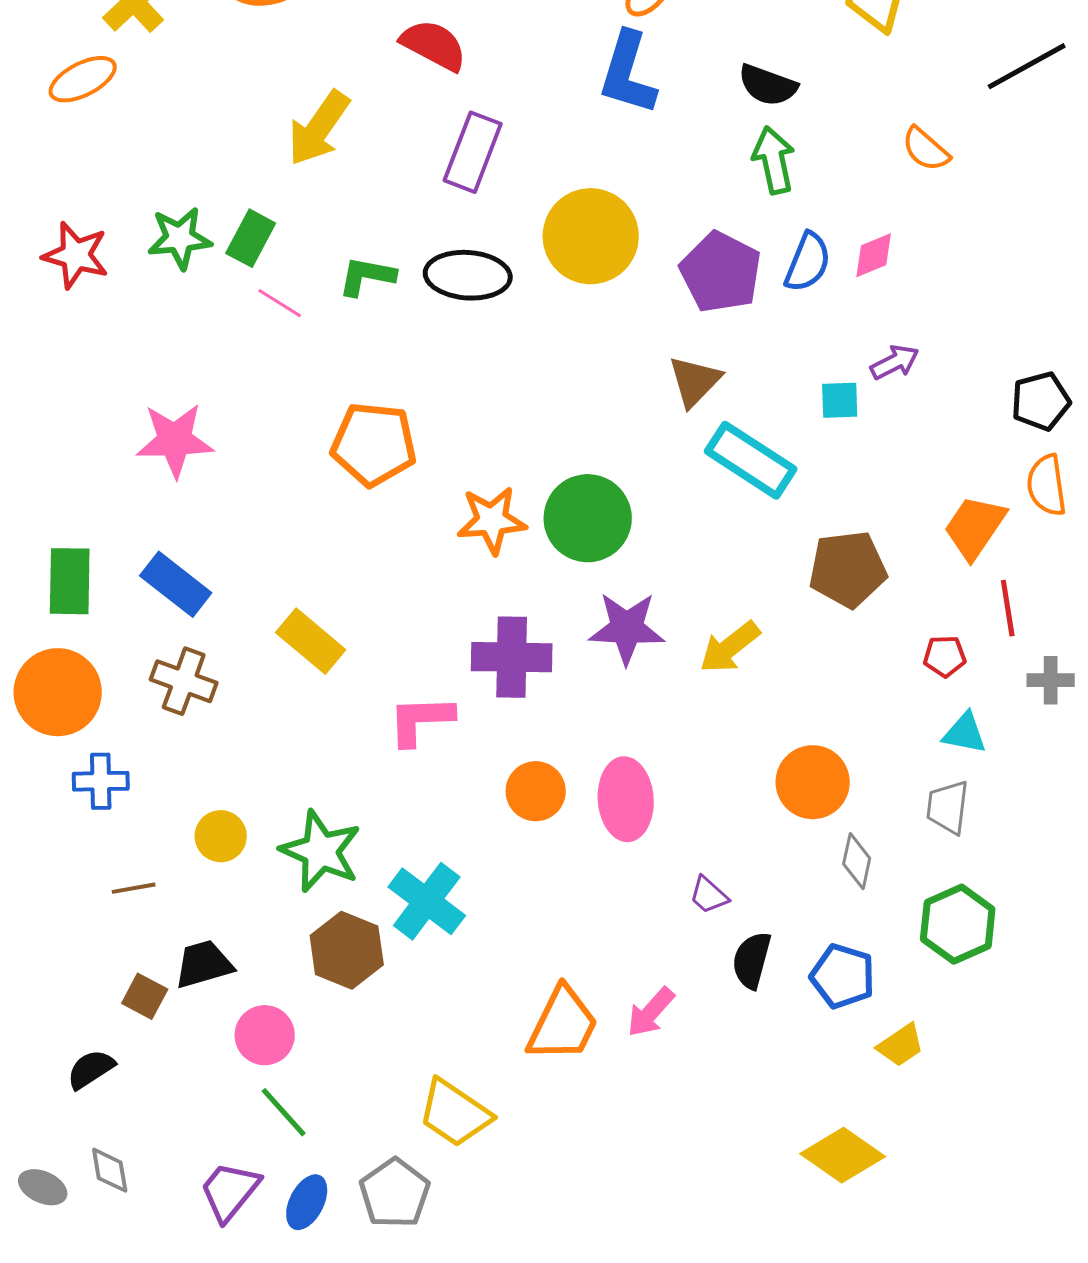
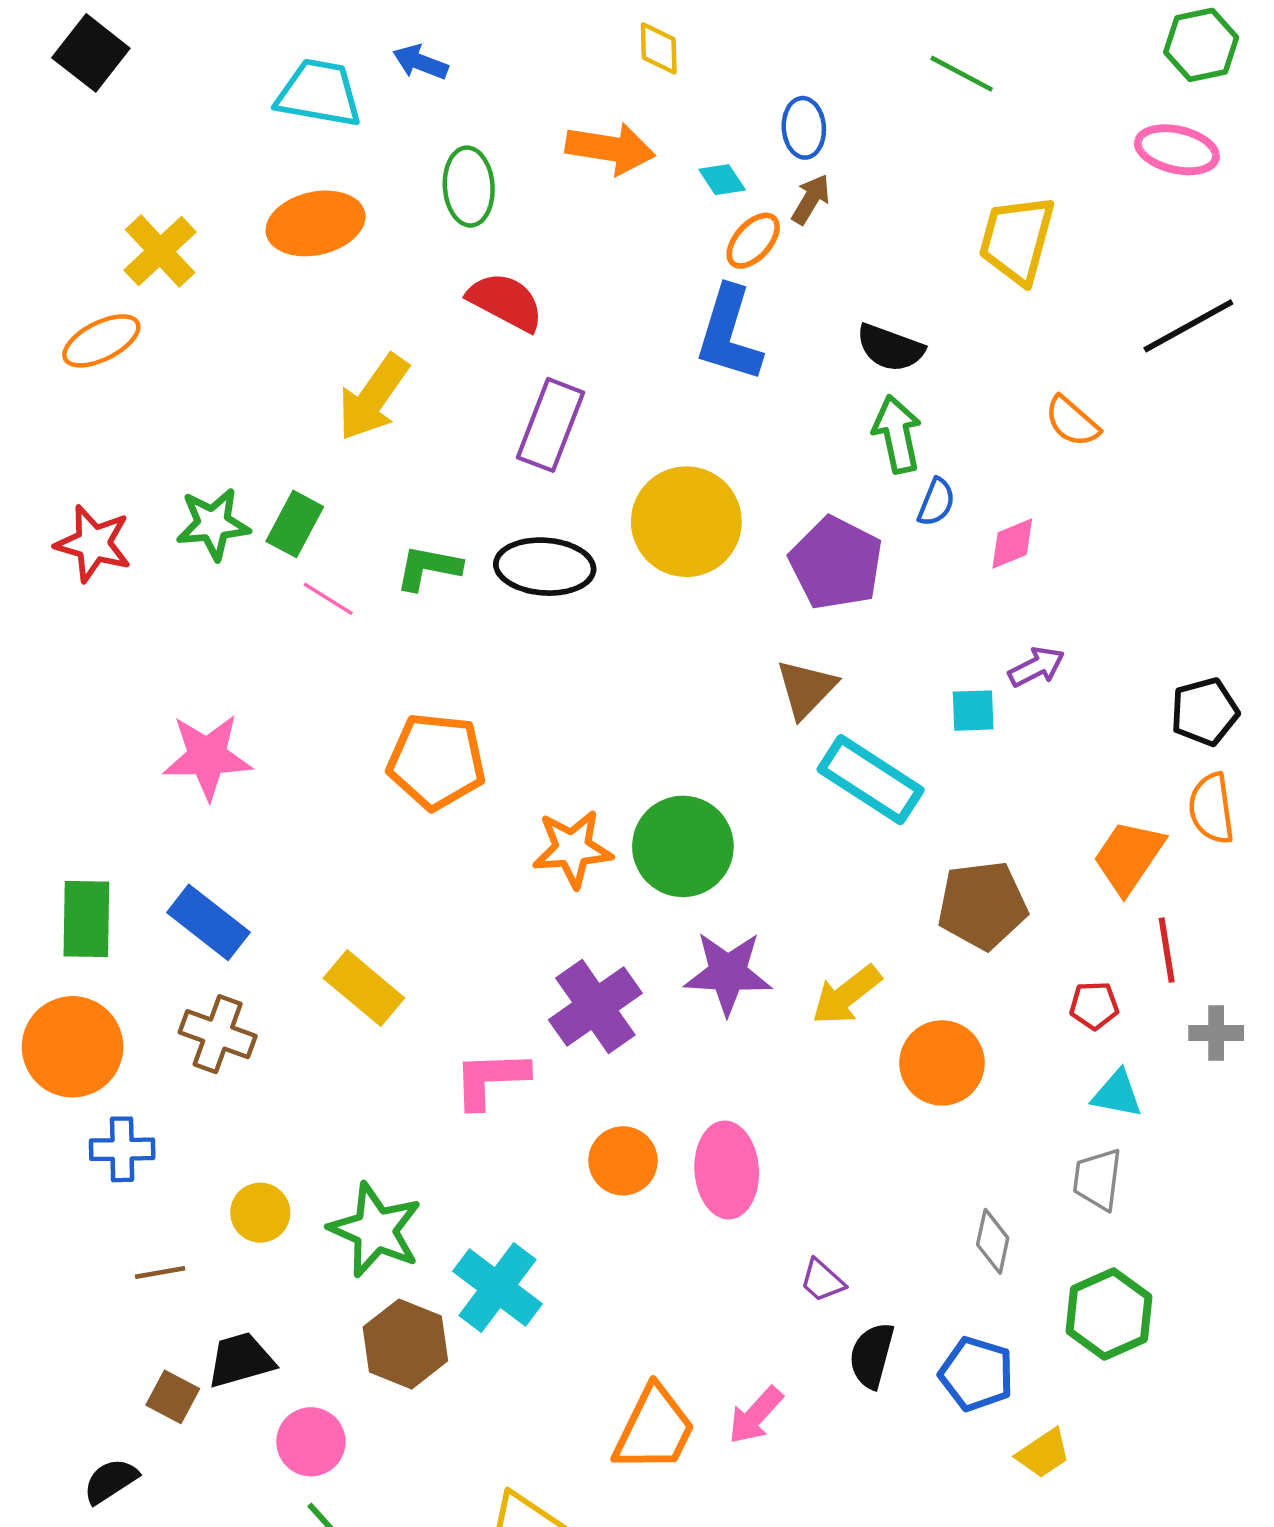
blue semicircle: (808, 262) -> (936, 502), moved, size x0.7
purple cross: (512, 657) -> (595, 1006), turned -36
orange circle: (813, 782) -> (942, 1063), moved

